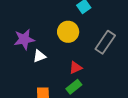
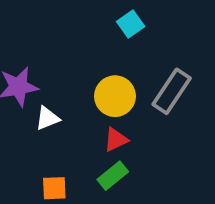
yellow circle: (68, 32) -> (115, 96), moved

